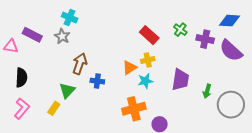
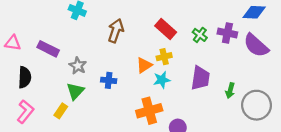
green cross: (180, 30) -> (200, 35), moved
purple rectangle: (32, 35) -> (48, 49), moved
gray star: (62, 36) -> (78, 66), moved
brown arrow: (80, 64) -> (116, 31), moved

